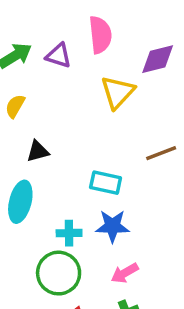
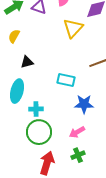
blue star: (112, 226) -> (84, 104), moved
cyan cross: (69, 233) -> (36, 109), moved

